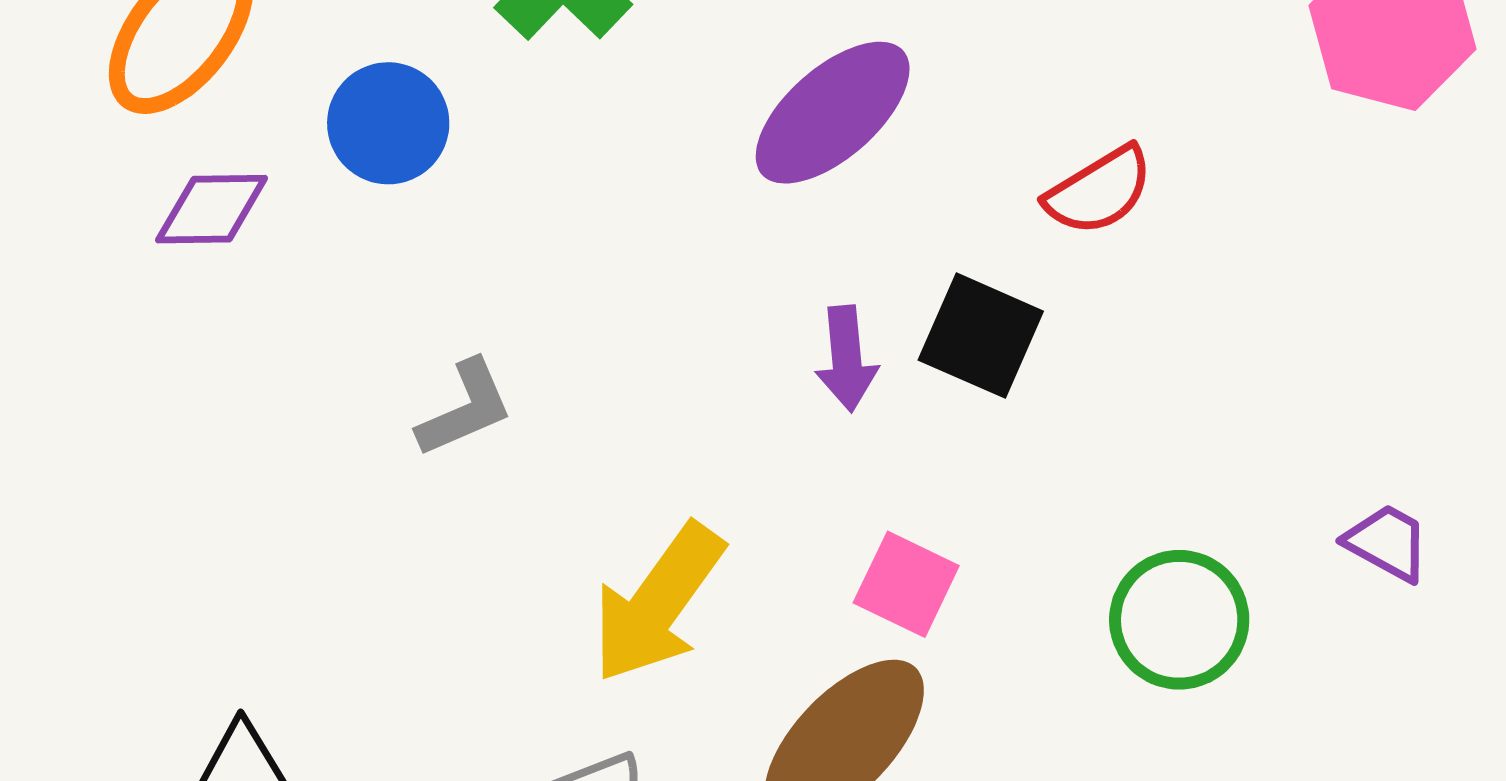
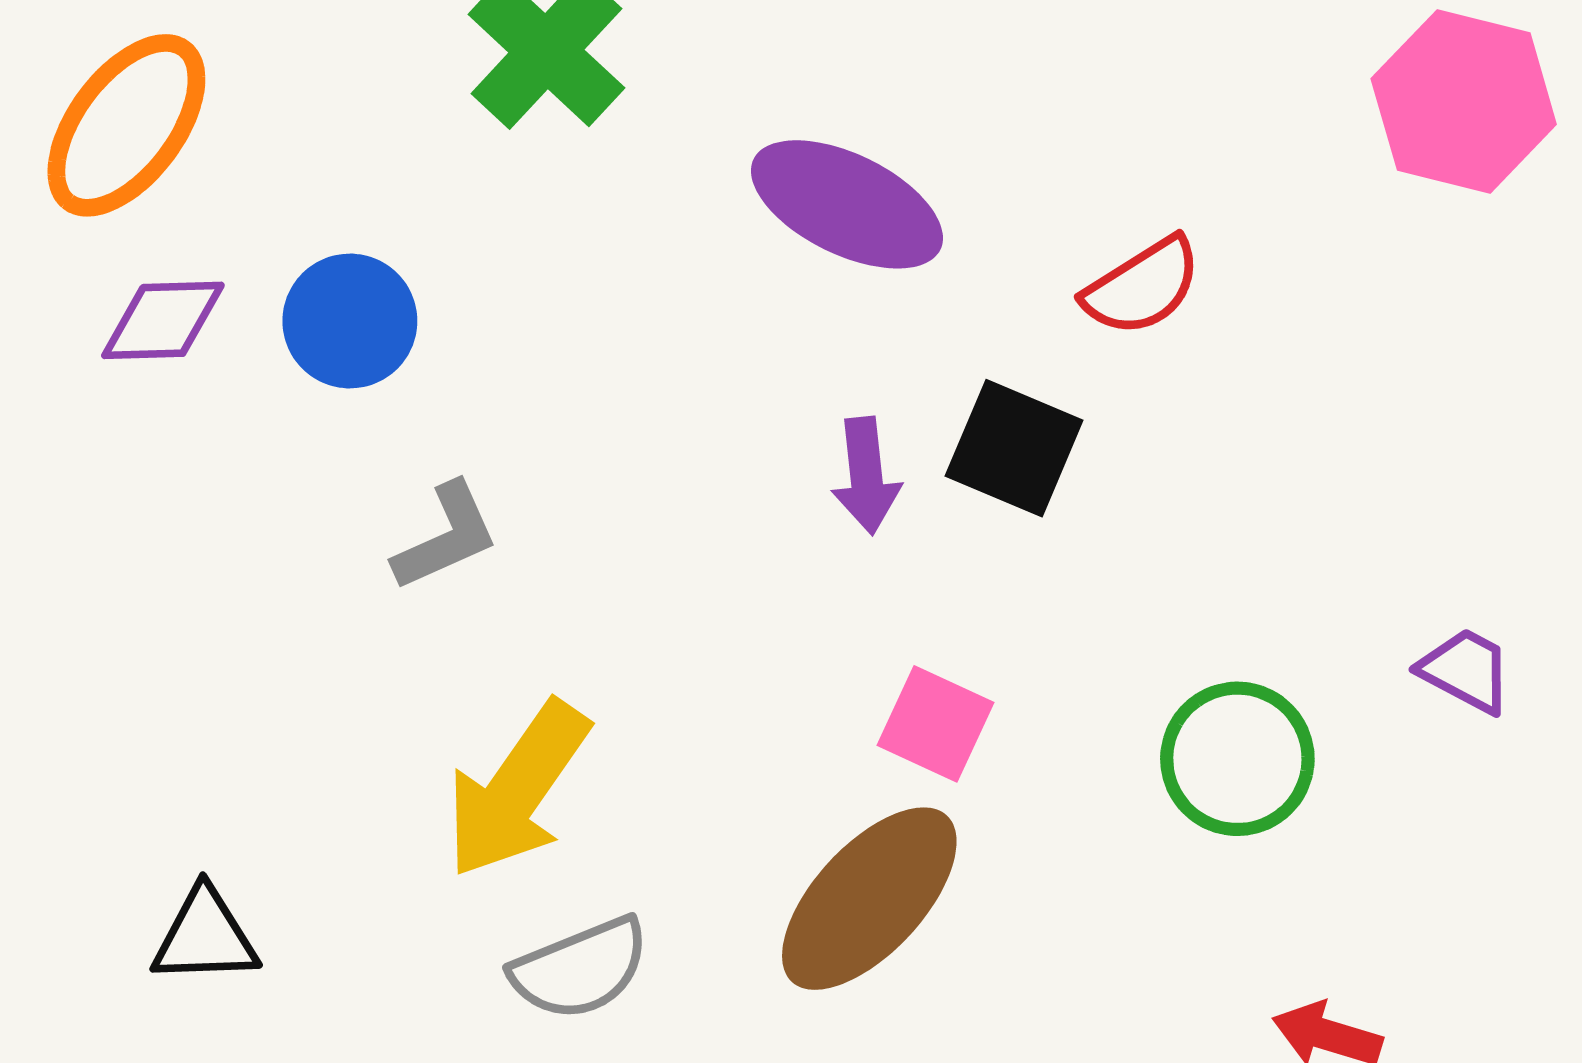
purple ellipse: (833, 113) -> (847, 204), turned 68
blue circle: (388, 123) -> (350, 321), moved
yellow arrow: (658, 603) -> (517, 789), moved

